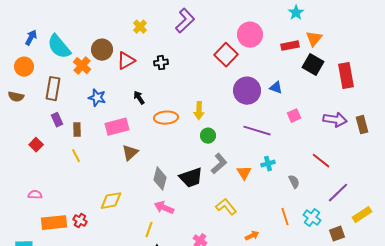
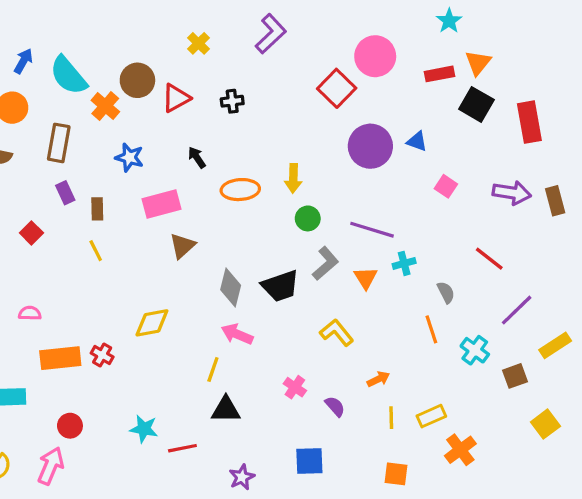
pink square: (294, 116) -> (446, 186), turned -32
purple line: (257, 131) -> (372, 230), moved
orange line: (285, 217) -> (431, 329), moved

